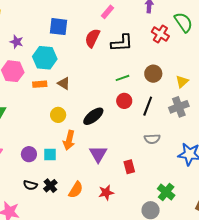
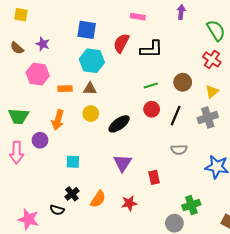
pink rectangle: (108, 12) -> (138, 17), turned 56
red cross: (160, 34) -> (212, 59), moved
cyan hexagon: (45, 58) -> (92, 61), moved
brown triangle: (64, 83) -> (90, 89), turned -32
yellow circle: (58, 115) -> (91, 114), moved
orange arrow: (69, 140) -> (58, 120), moved
purple circle: (29, 154) -> (40, 140), moved
black semicircle: (30, 185) -> (57, 210), moved
green cross: (166, 192) -> (191, 205), turned 30

